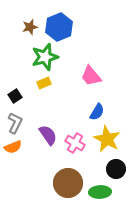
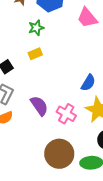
green star: (45, 57) -> (36, 28), size x0.6
pink trapezoid: (91, 76) -> (87, 18), moved

